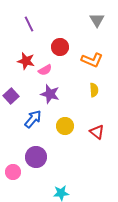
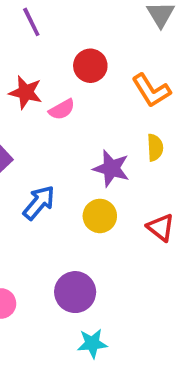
orange L-shape: (92, 60) -> (151, 90), turned 35
purple star: (50, 94) -> (111, 168), moved
purple circle: (36, 157) -> (75, 292), moved

